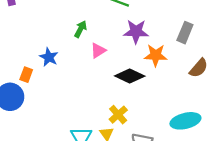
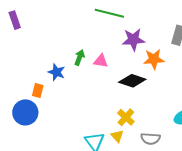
green arrow: (81, 29) -> (80, 57), moved
pink triangle: (98, 51) -> (101, 61), turned 49

